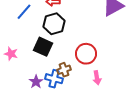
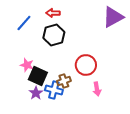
black square: (43, 47) -> (38, 76), moved
pink star: (11, 54) -> (27, 65), moved

